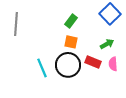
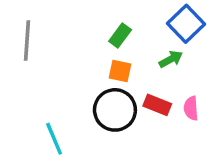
green arrow: (107, 44) -> (171, 59), moved
cyan line: (42, 68) -> (54, 139), moved

